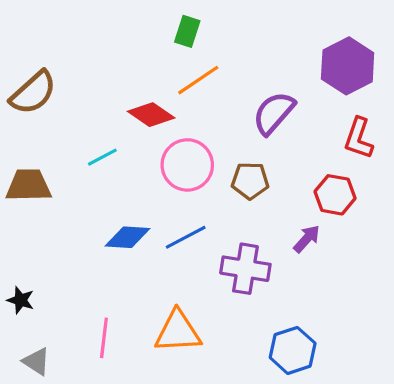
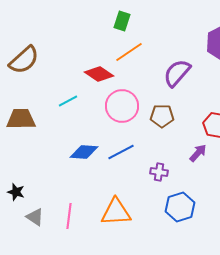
purple cross: (245, 269) -> (159, 172), size x0.6
blue hexagon: (293, 350) -> (180, 207), moved
gray triangle: (36, 361) -> (35, 217), moved

